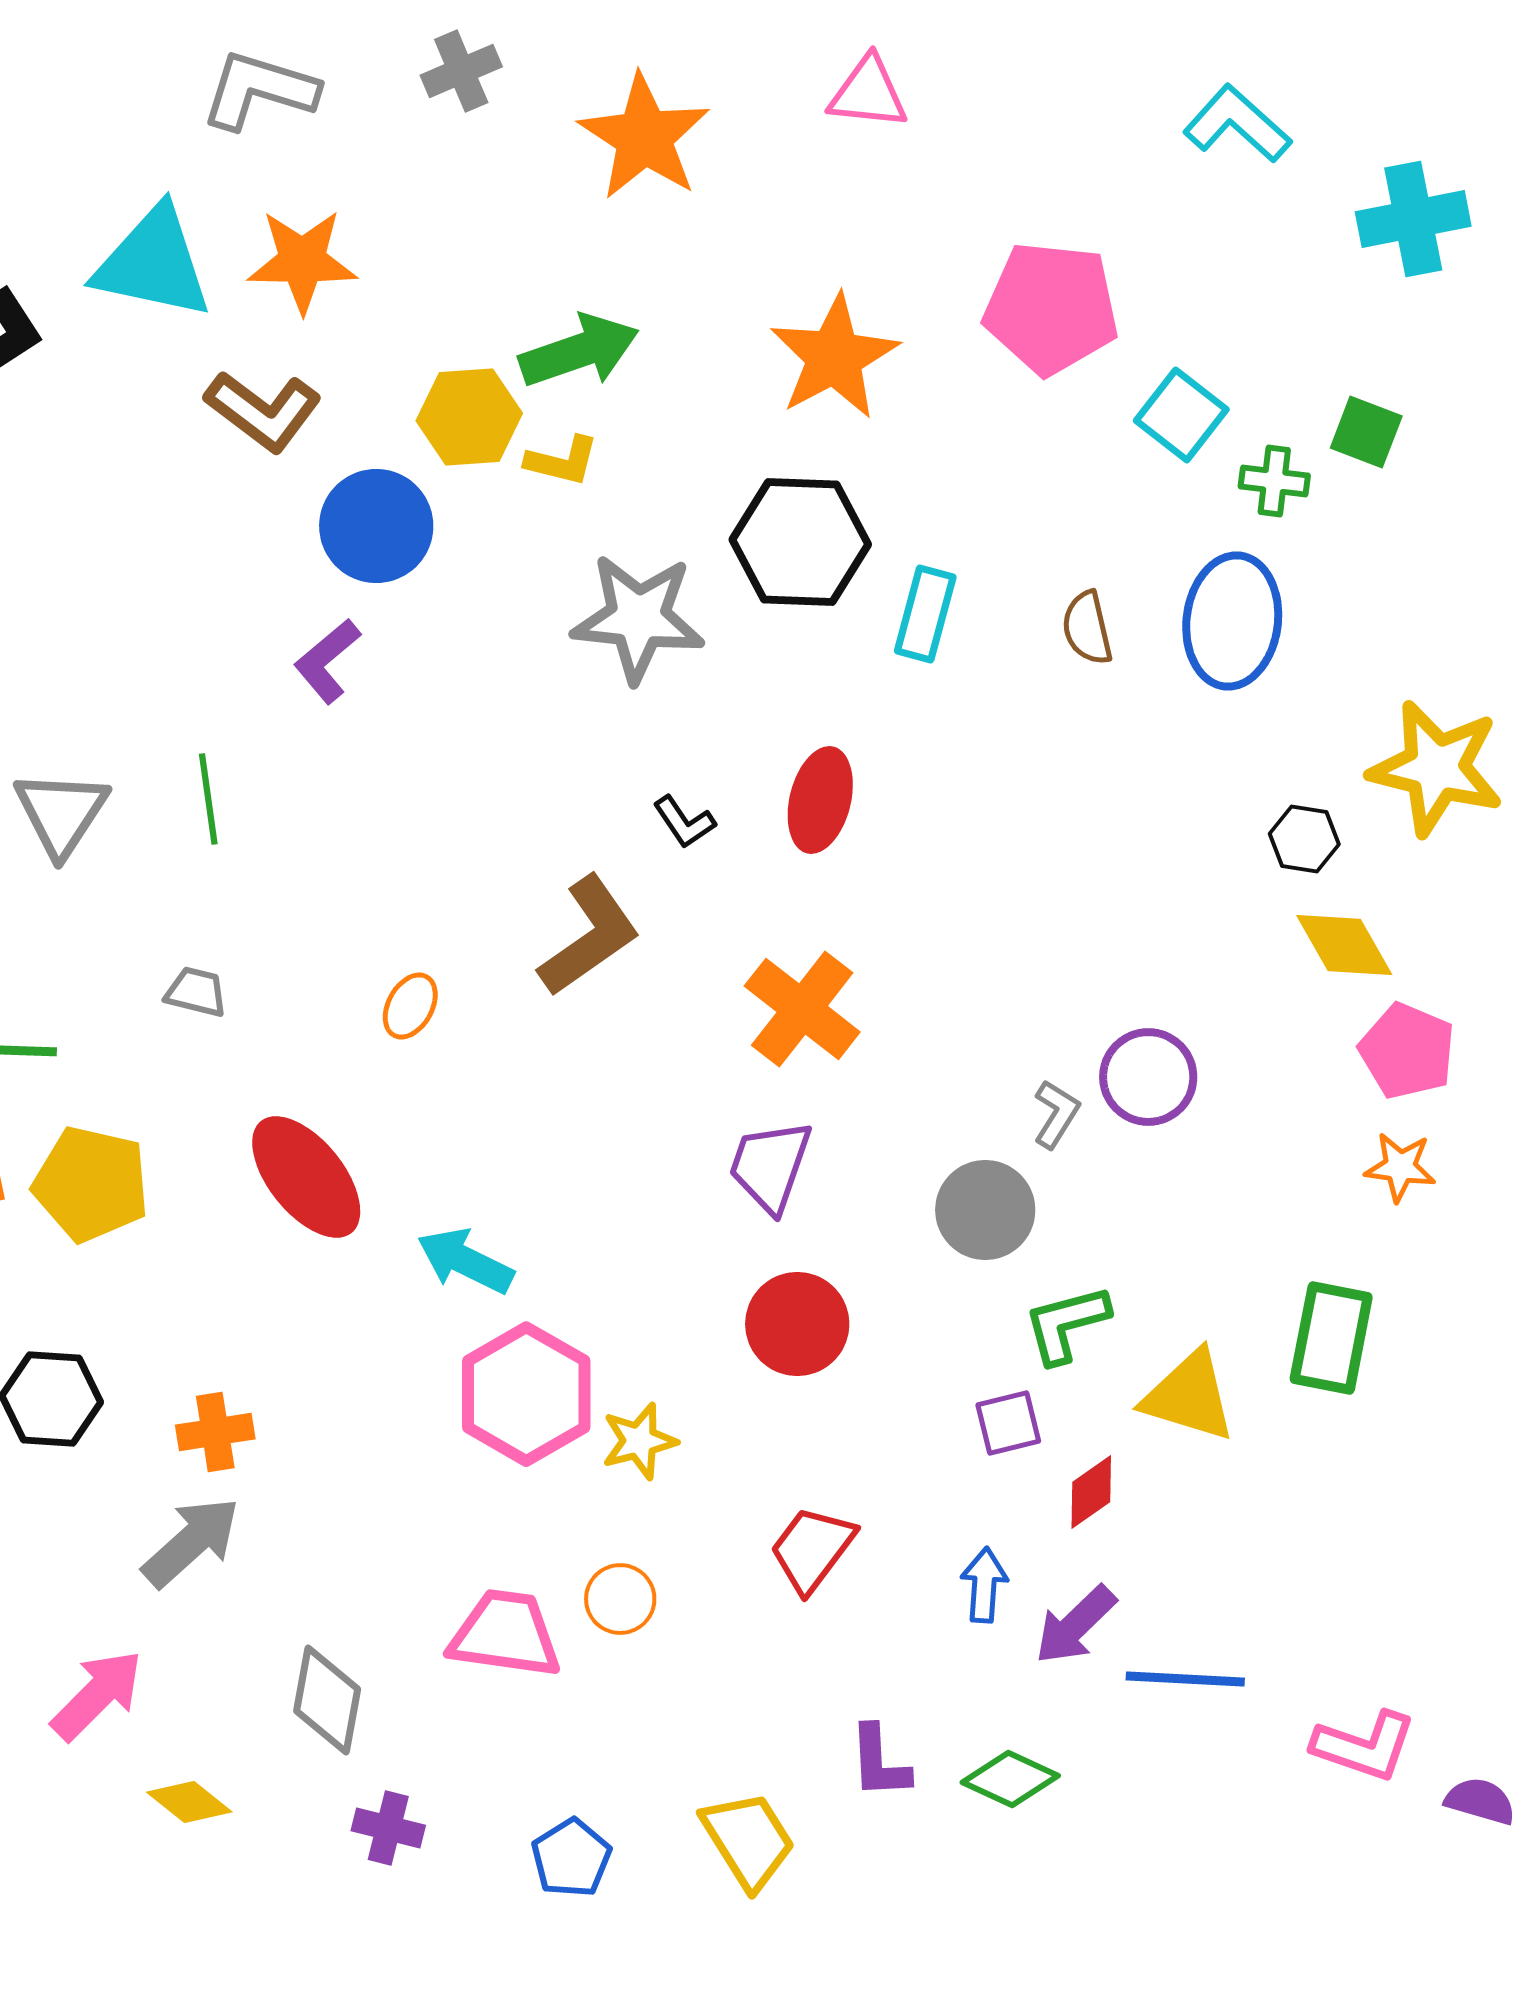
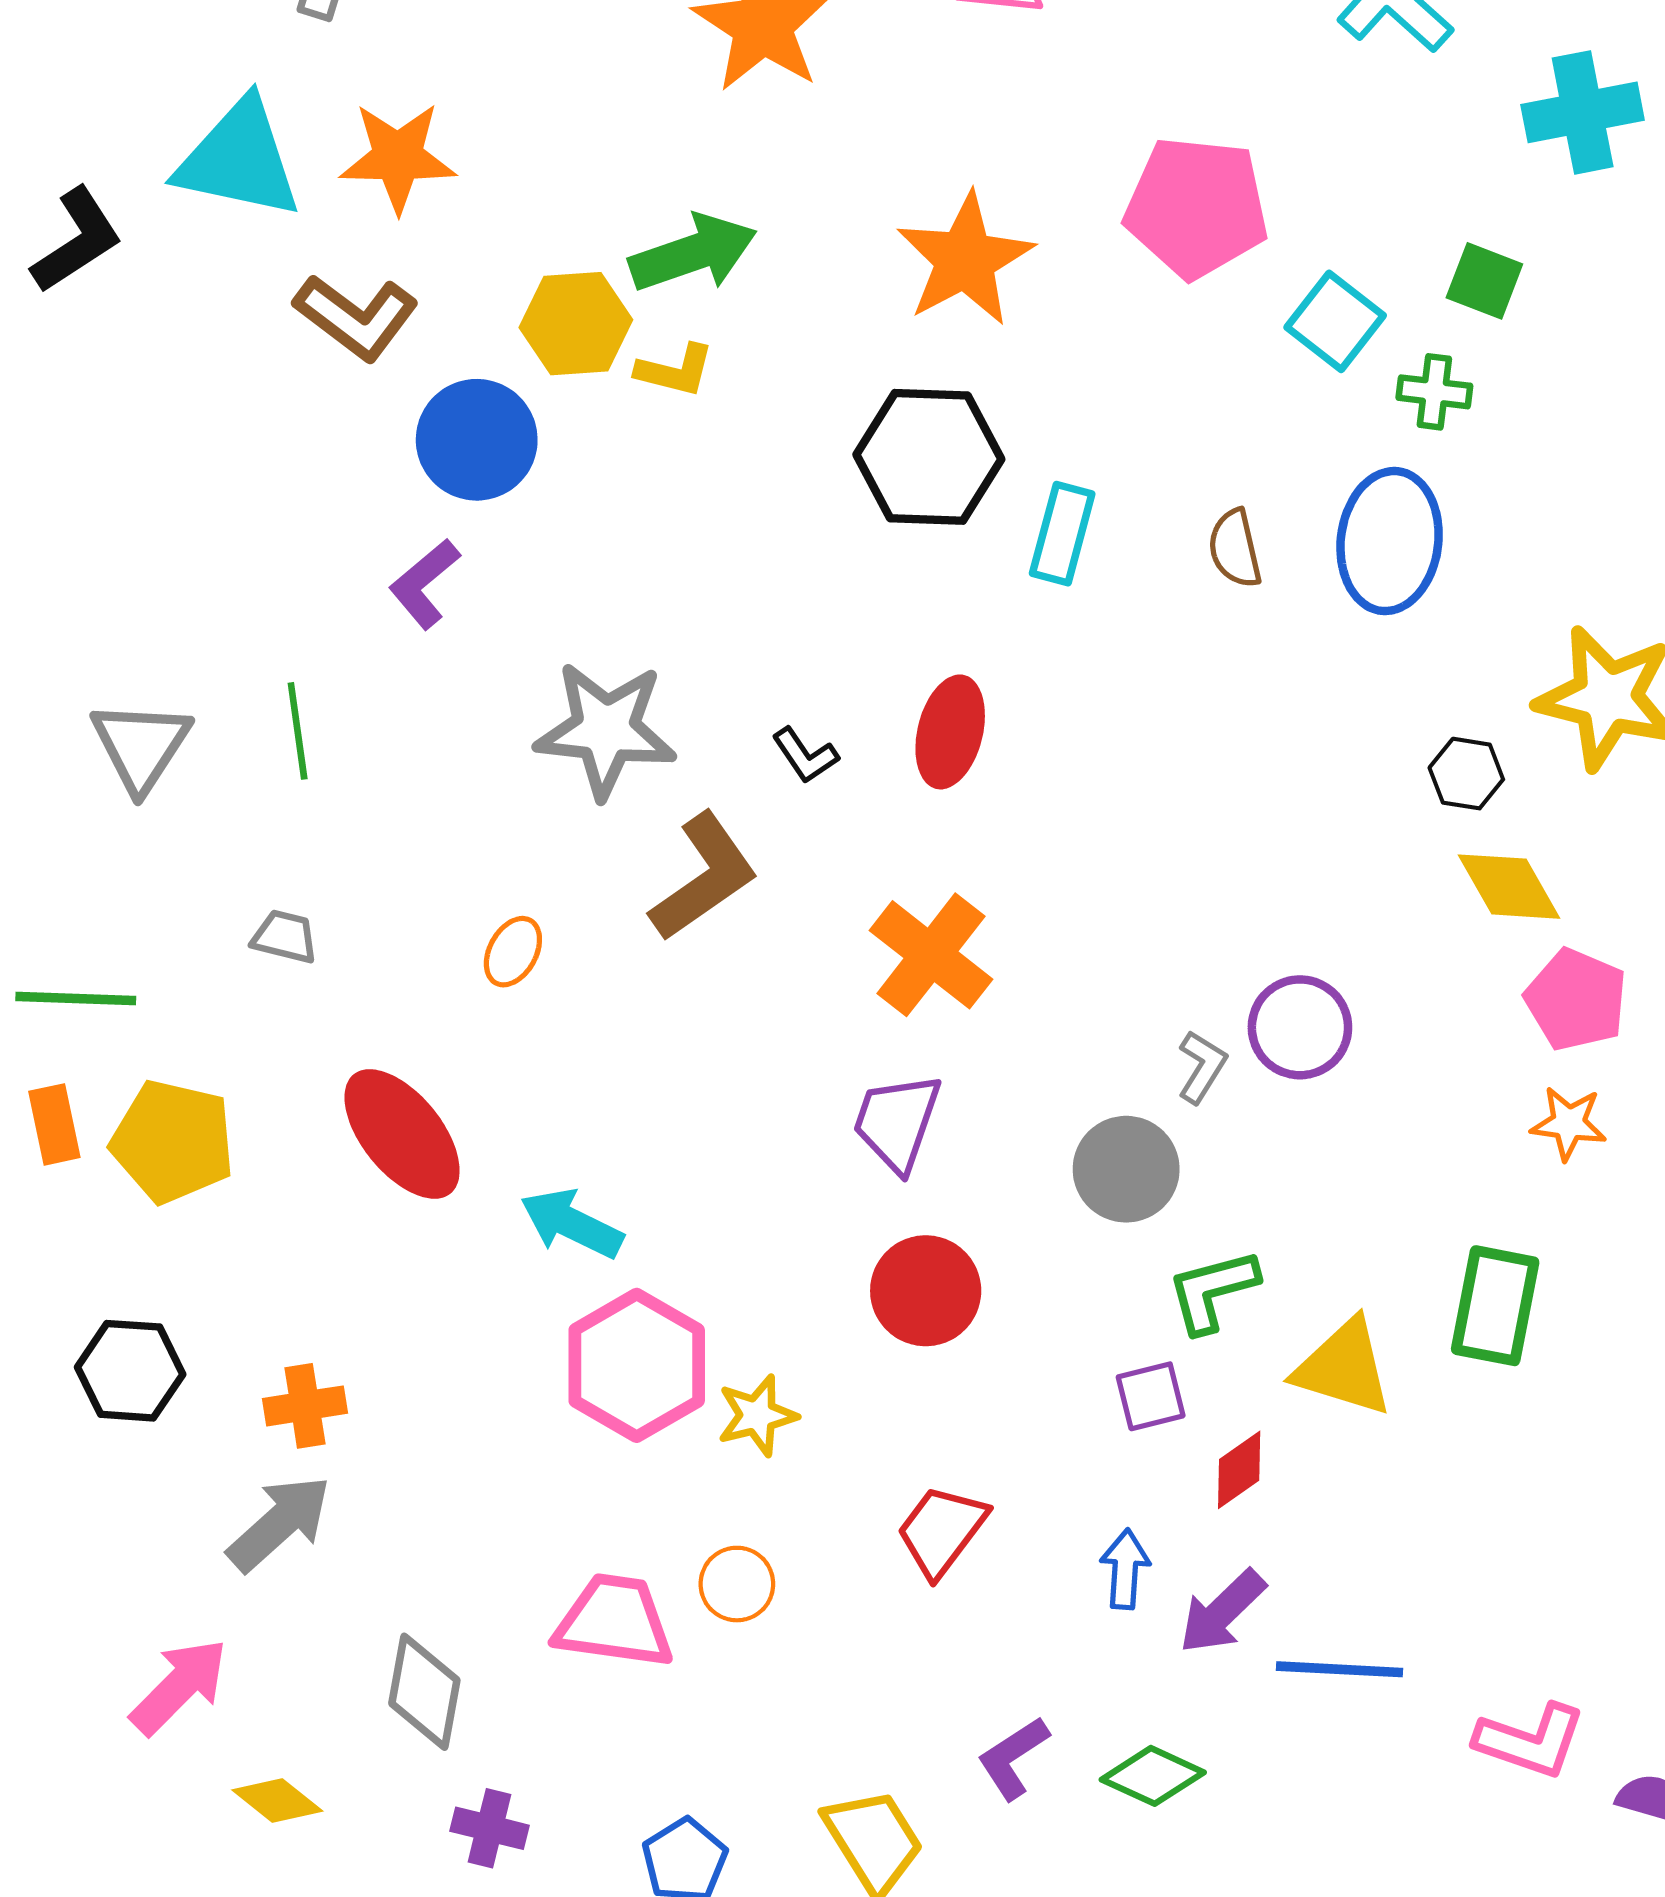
green square: (1366, 432) -> (1484, 281), moved
gray star: (638, 618) -> (606, 730), moved
purple L-shape: (879, 1762) -> (1013, 1758), turned 60

